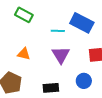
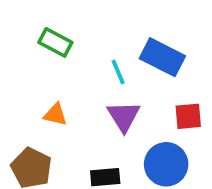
cyan line: (58, 31) -> (118, 72), turned 64
blue circle: (84, 81) -> (166, 164), size x1.5

